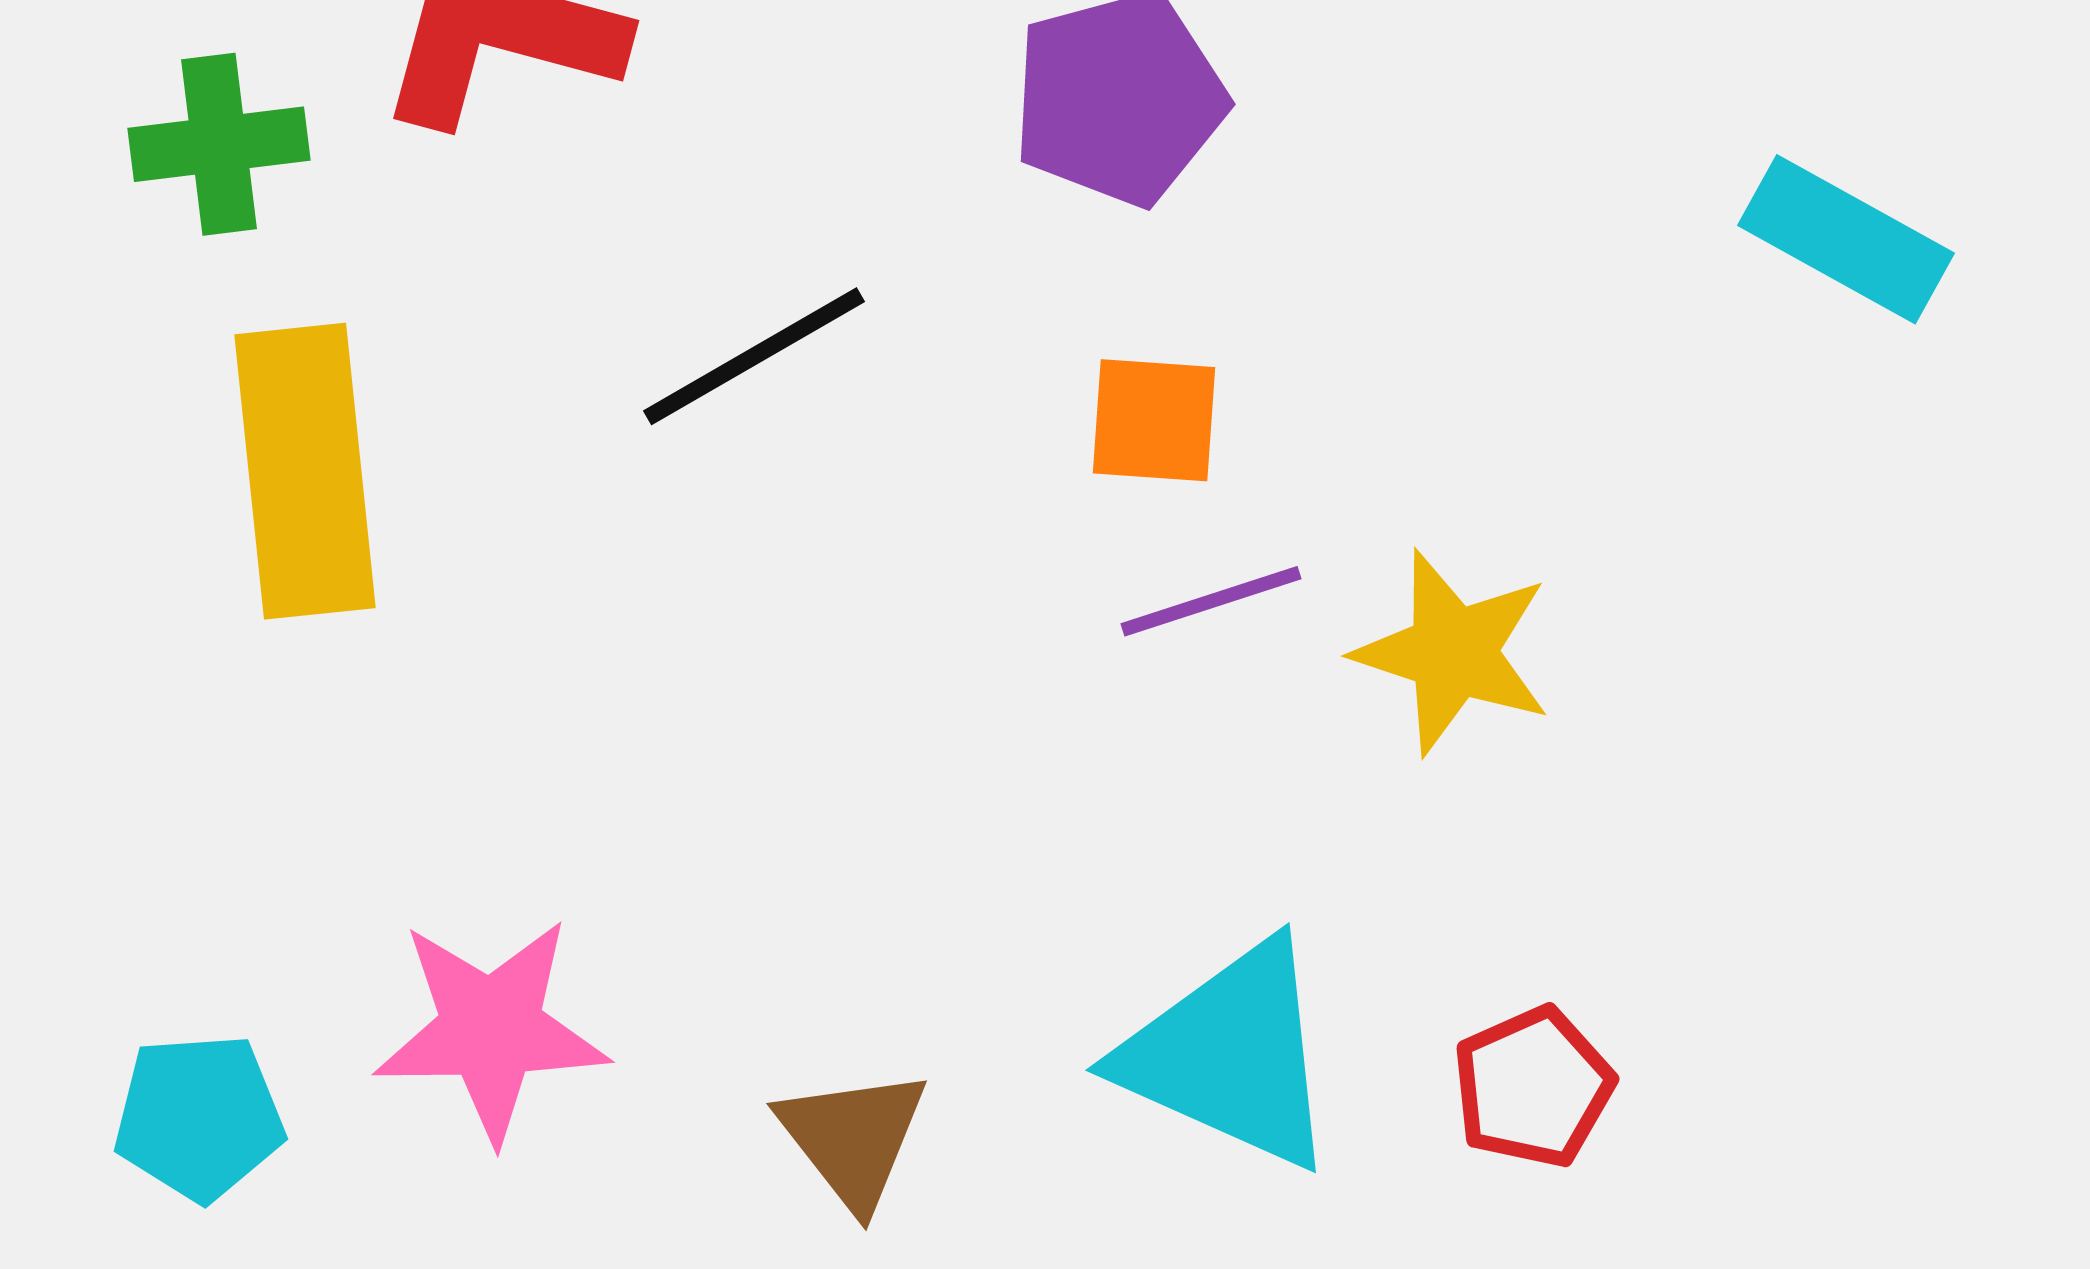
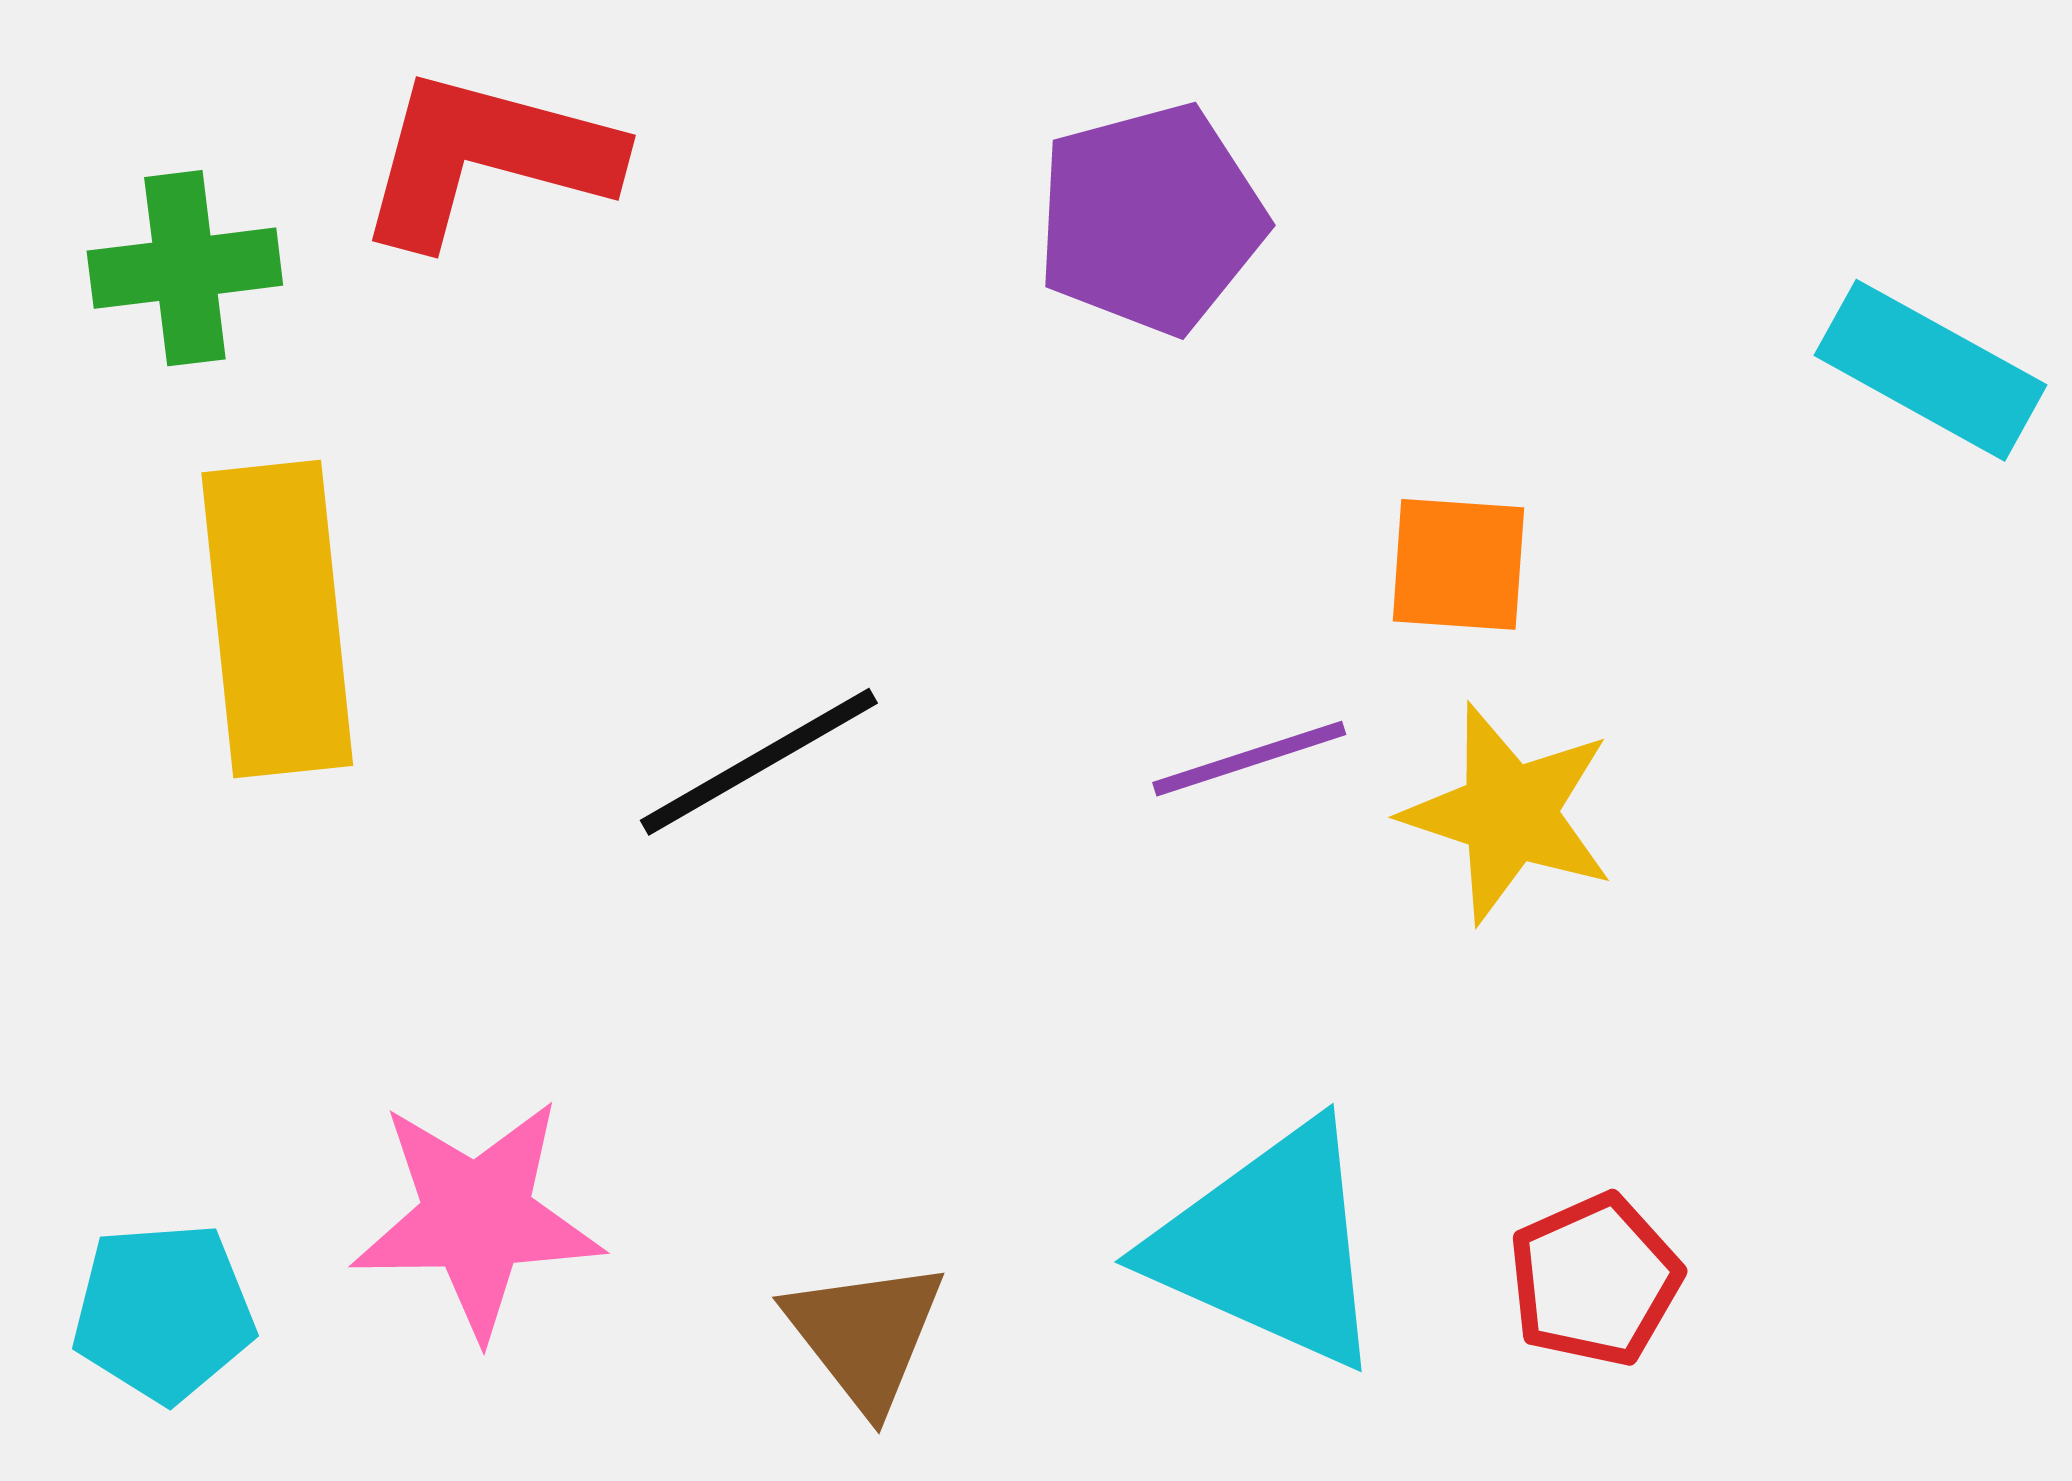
black line: (754, 356) -> (759, 762), moved
orange square: (1154, 420) -> (1458, 564), moved

